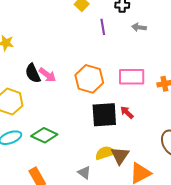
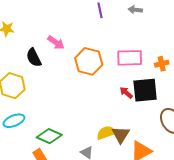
pink arrow: (48, 75) -> (56, 42), moved
black square: (104, 115) -> (145, 90), moved
green diamond: (44, 135) -> (49, 136), moved

